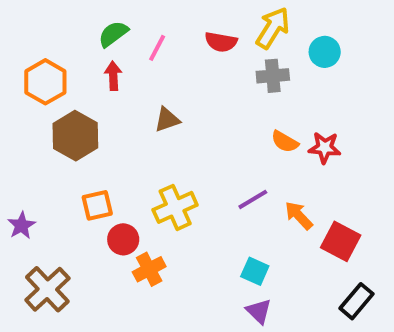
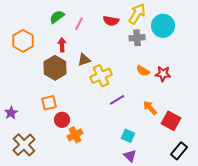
cyan circle: (325, 52) -> (163, 26), size x1.5
red arrow: (113, 76) -> (62, 45), moved
brown hexagon: (75, 136) -> (55, 68), moved
purple line: (253, 199) -> (117, 100), moved
yellow cross: (175, 207) -> (101, 76), moved

